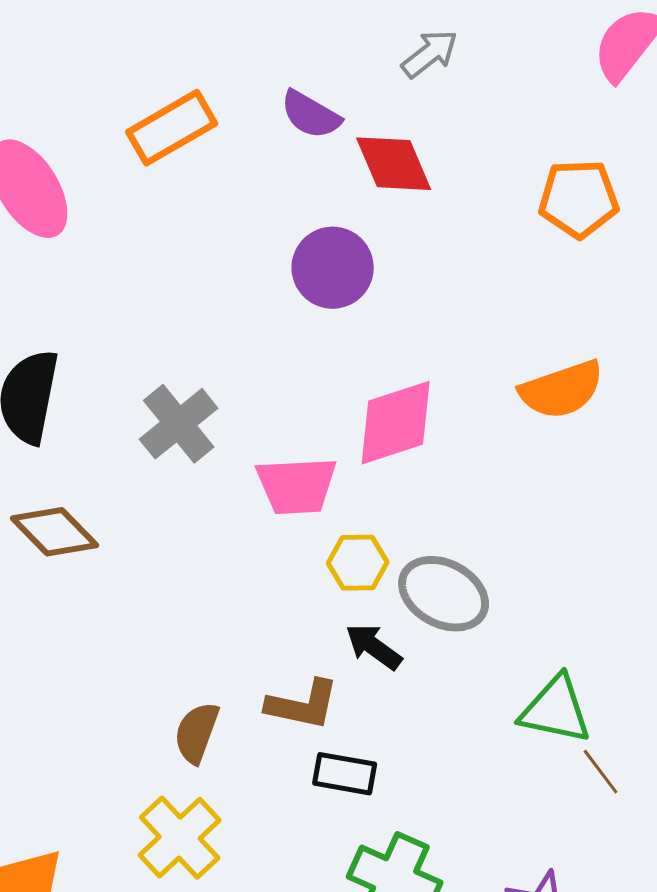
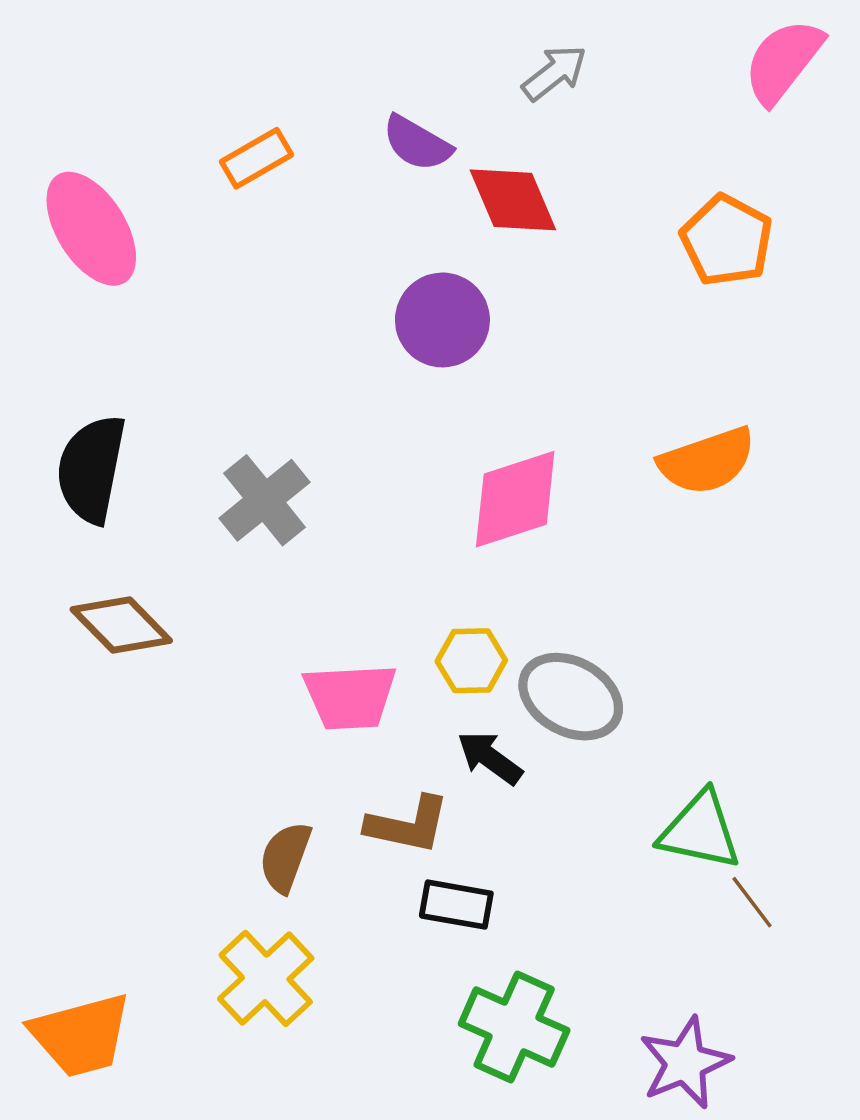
orange rectangle: (172, 128) -> (256, 158), size x0.7
orange pentagon: (579, 199) -> (727, 240), turned 30
pink trapezoid: (297, 486) -> (350, 697), moved

